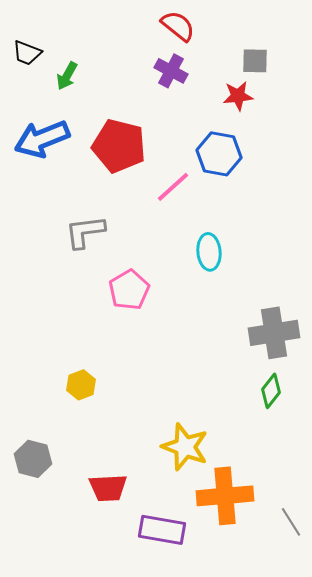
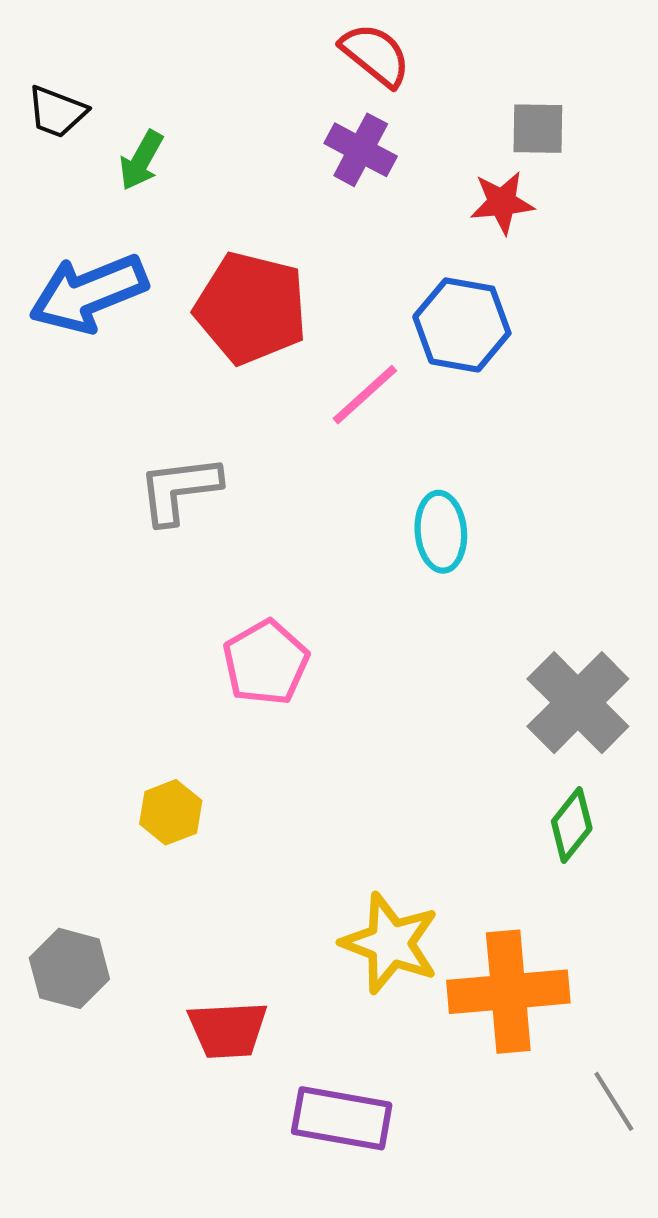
pink pentagon: (129, 290) -> (266, 663), moved
gray cross: (274, 333) -> (578, 703), turned -36
orange cross: (225, 496) -> (508, 992), moved

